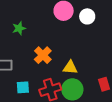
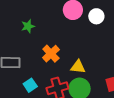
cyan square: (23, 87) -> (30, 85), turned -32

